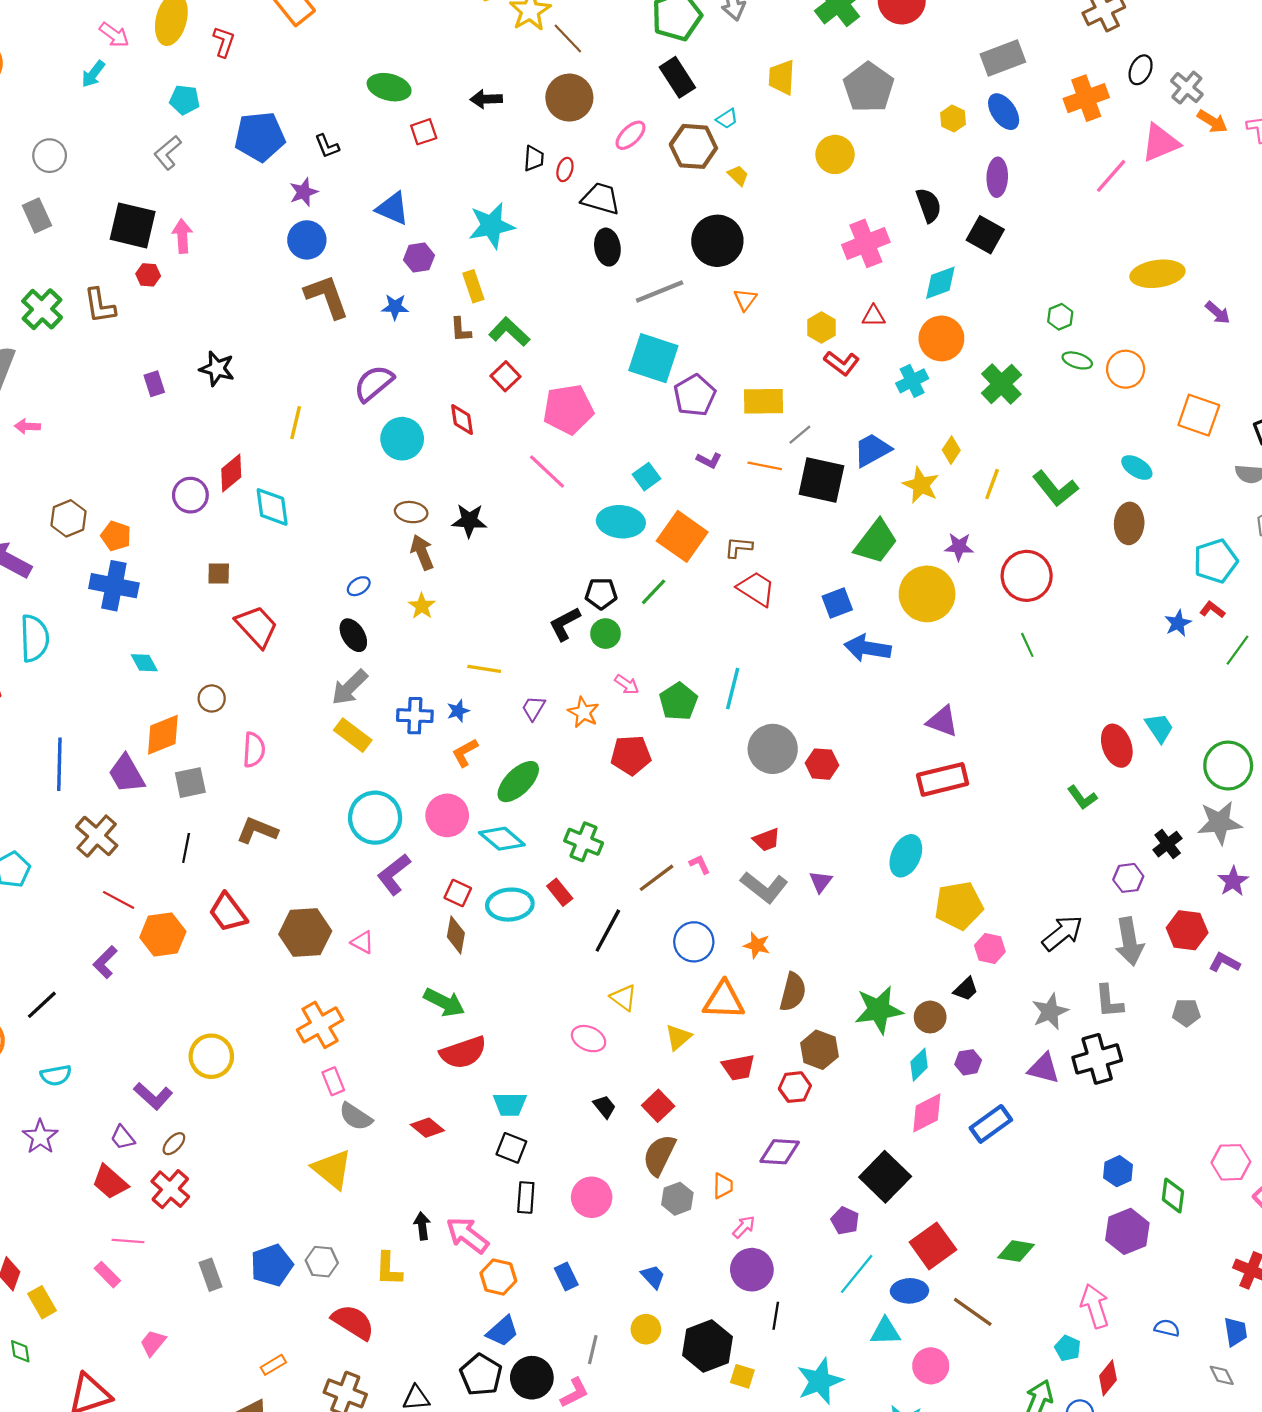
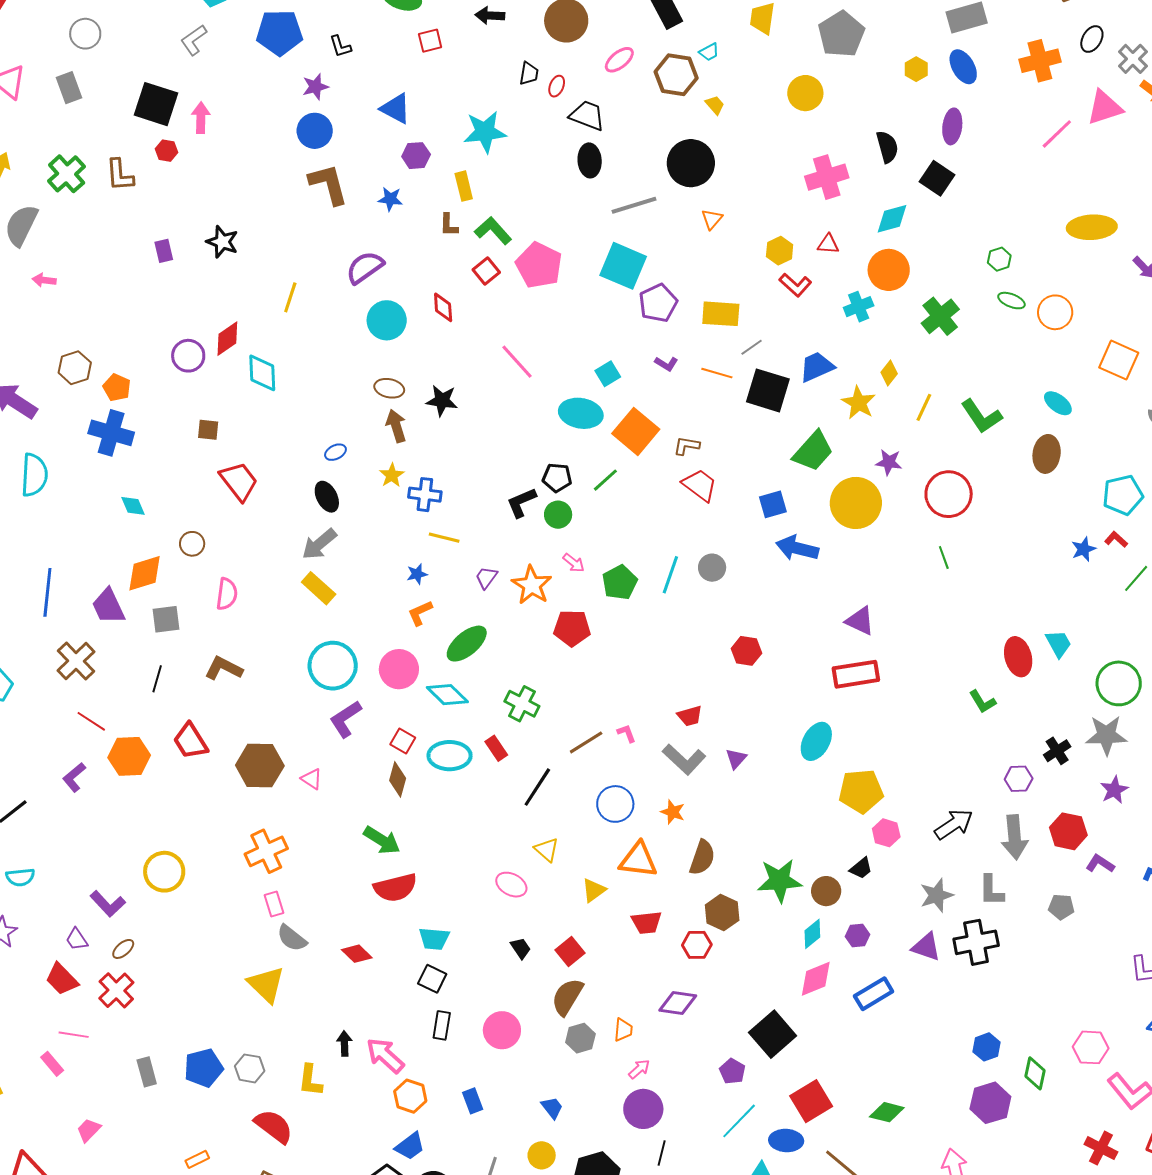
pink pentagon: (568, 409) -> (539, 265), moved, turned 30
orange star: (583, 712) -> (532, 585), size x1.4
blue cross: (415, 716) -> (425, 495), moved
gray circle: (773, 749) -> (712, 568), moved, size x0.6

